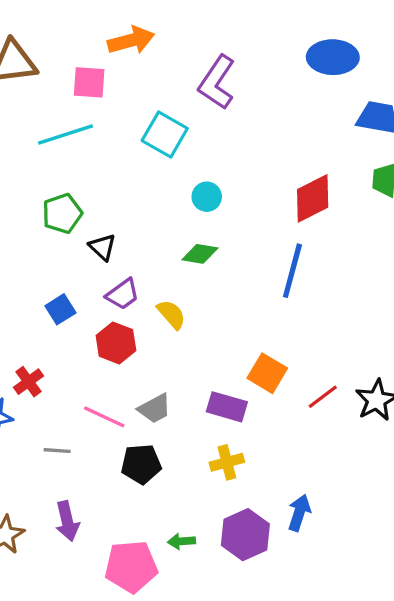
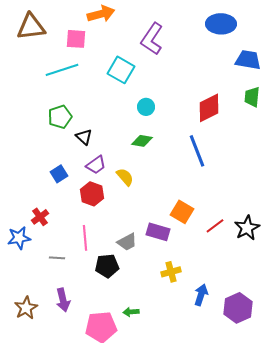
blue line: (292, 271) -> (197, 151), turned -36
gray trapezoid: (155, 409) -> (127, 242), moved
pink line: (104, 417) -> (85, 238), turned 60
yellow cross: (227, 462) -> (171, 272), moved
purple hexagon: (245, 535) -> (238, 308), moved

